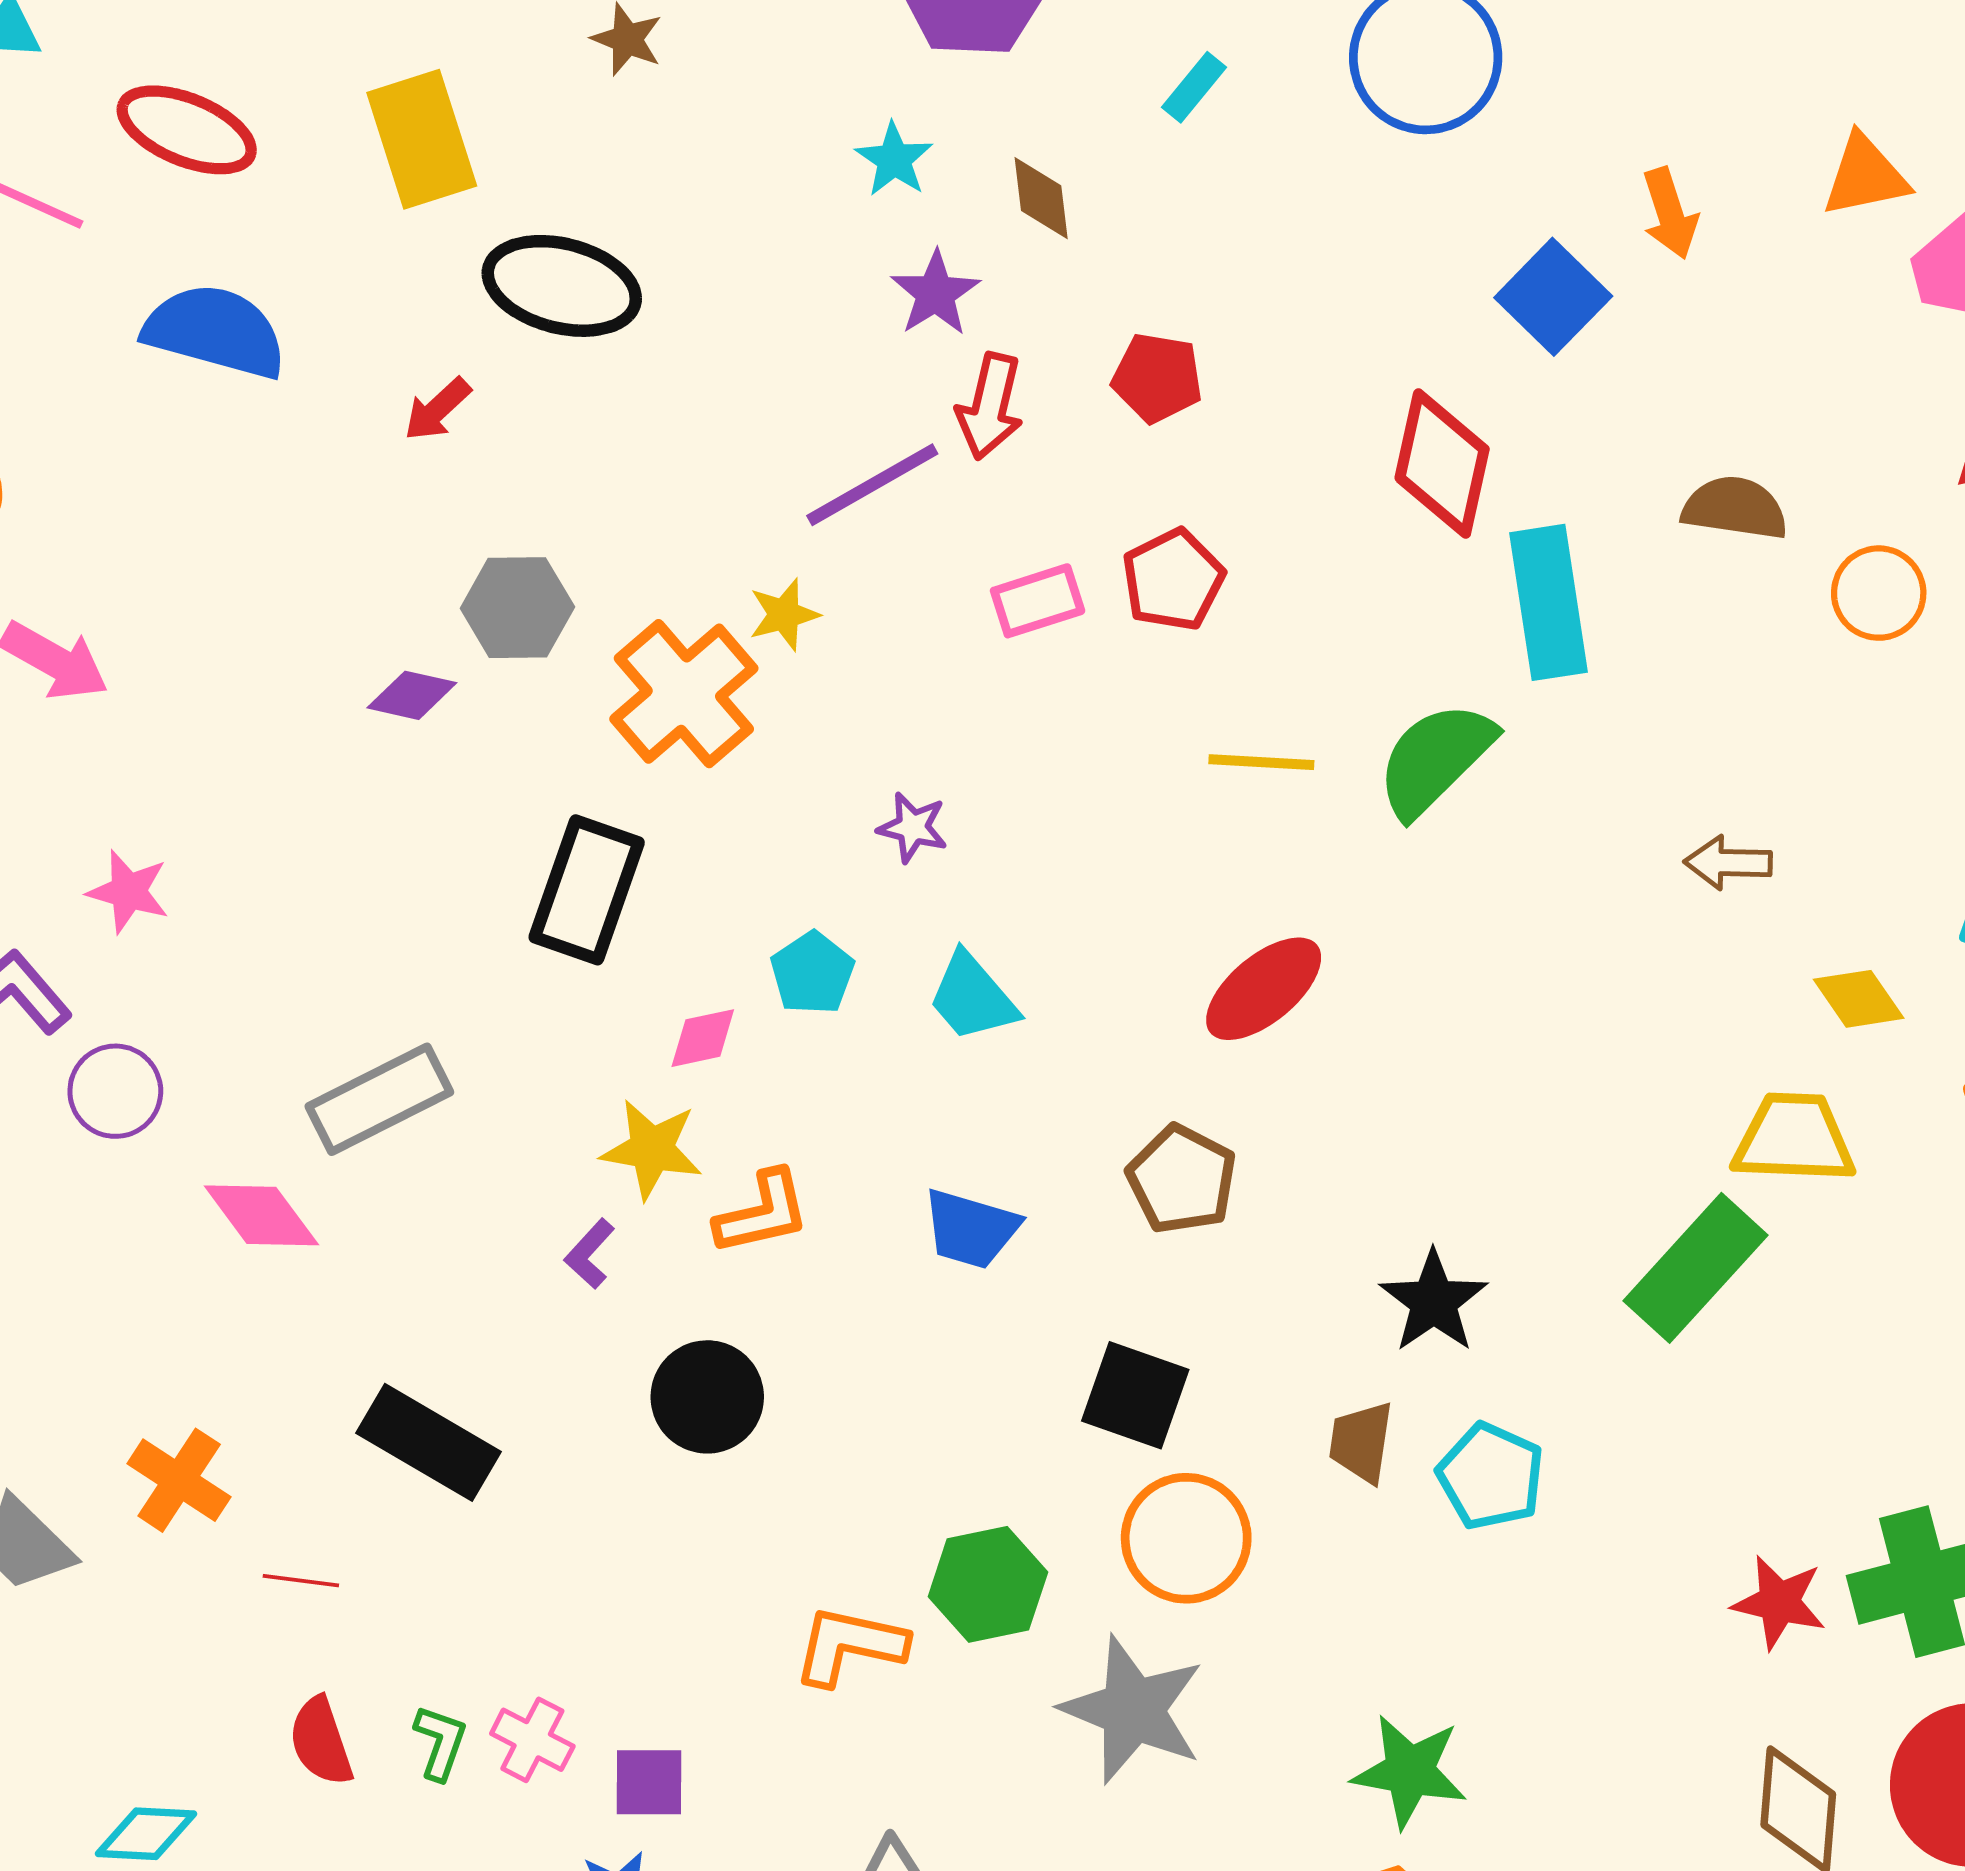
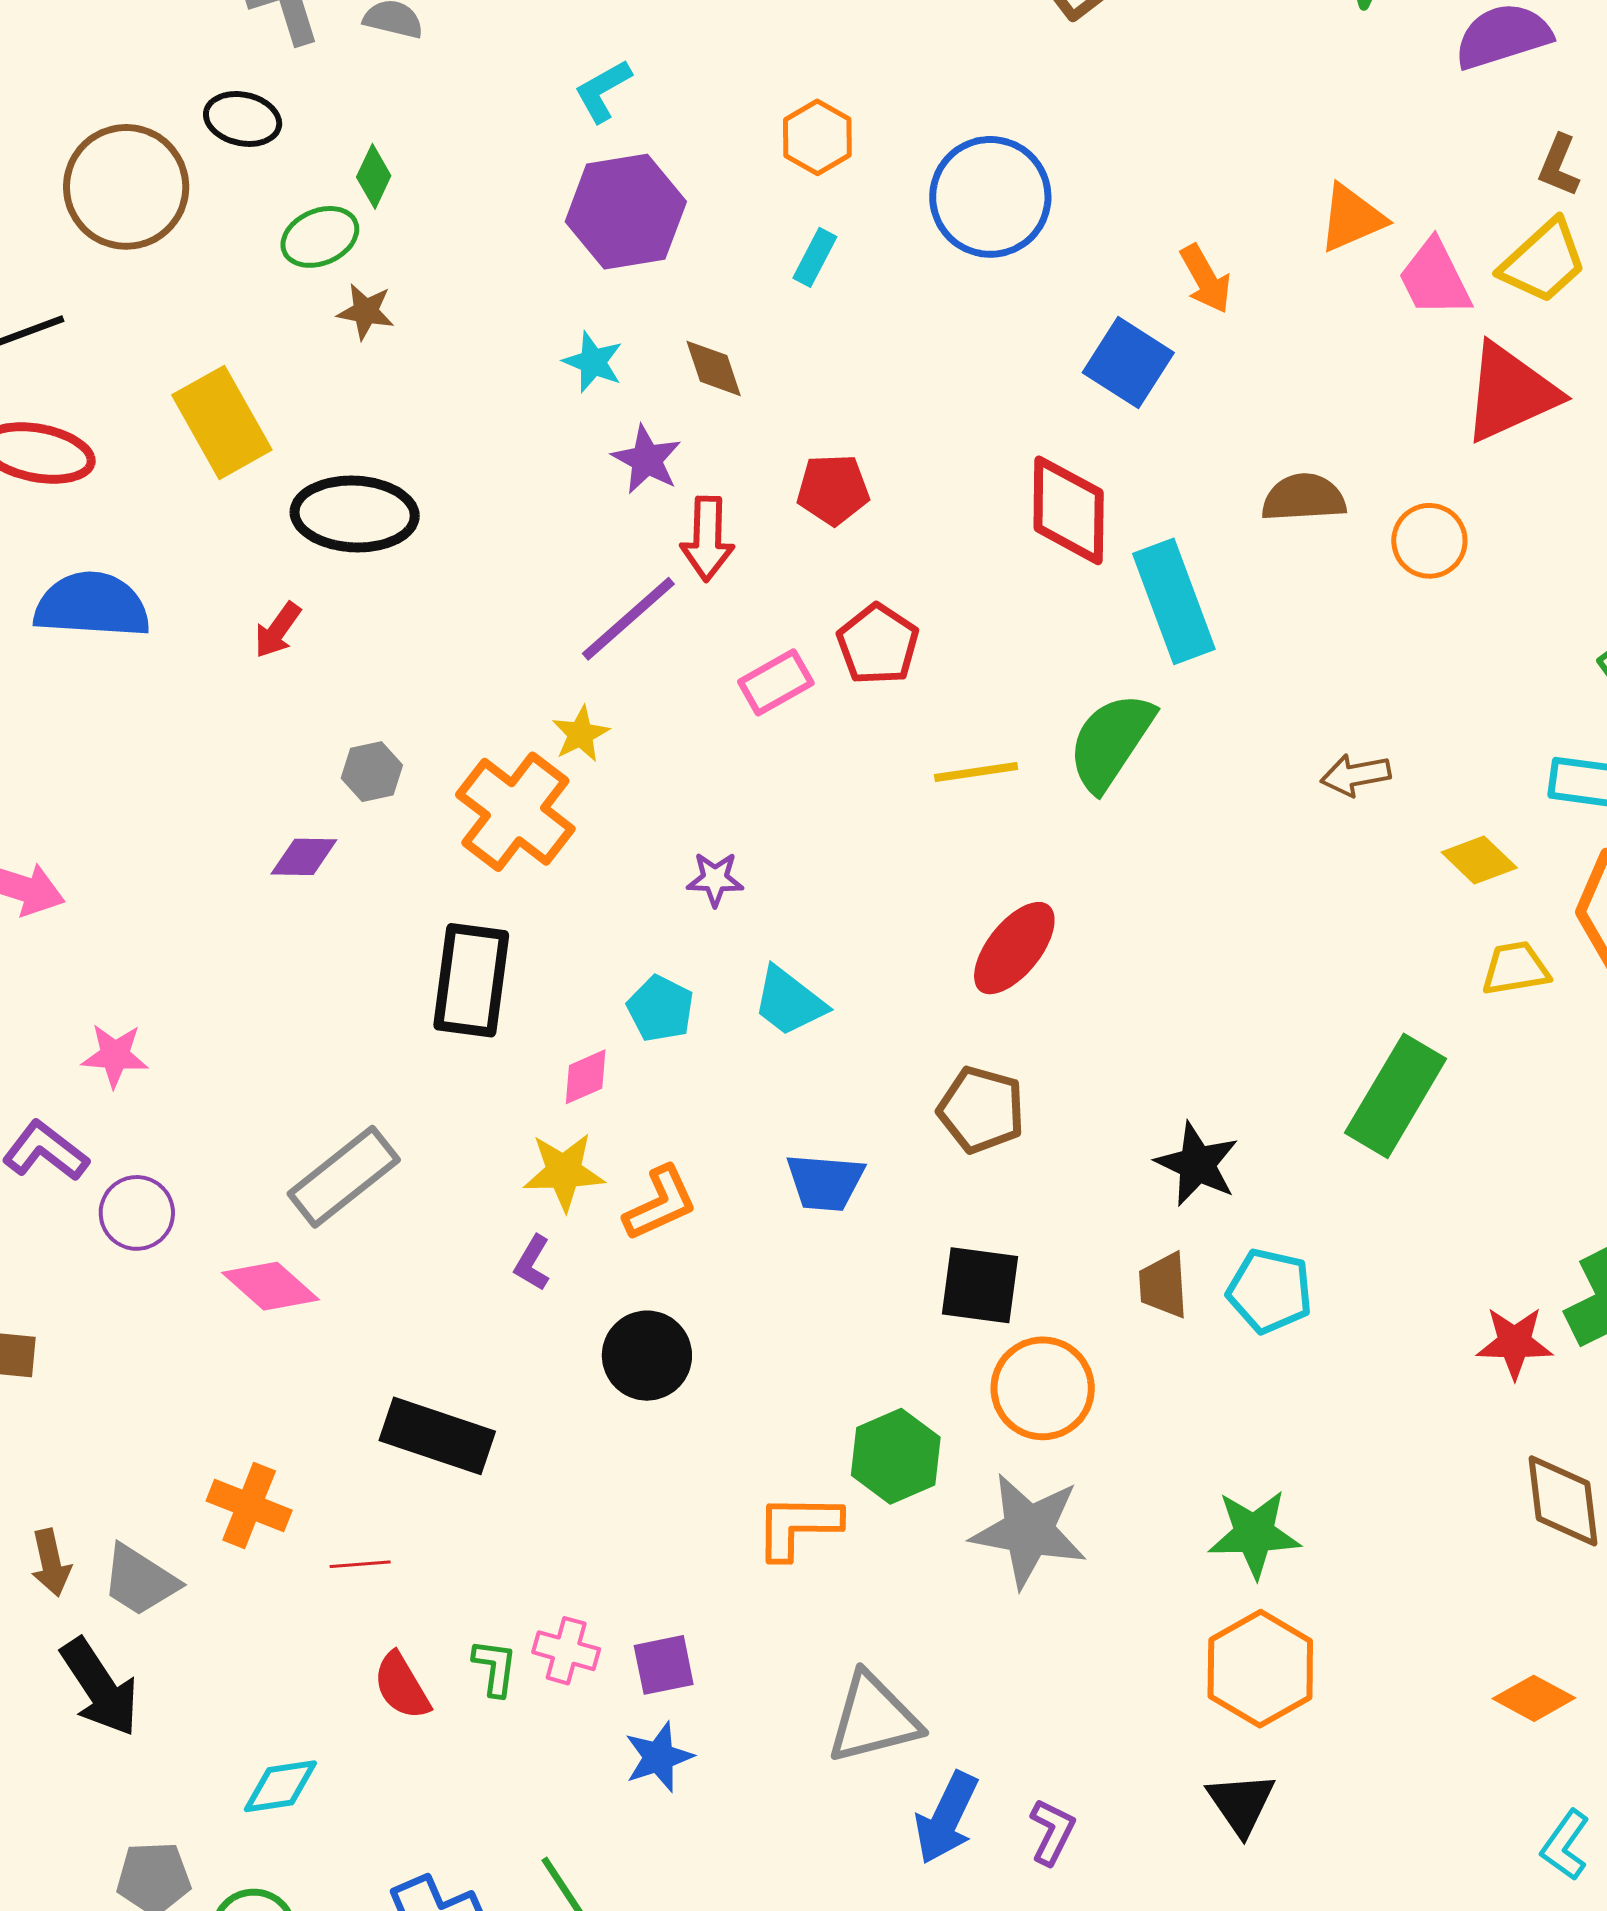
gray hexagon: (517, 608) -> (372, 772), size x0.7
yellow trapezoid: (1794, 1138) -> (1515, 969), moved, size x0.7

